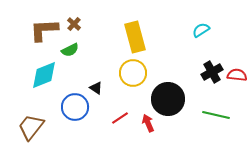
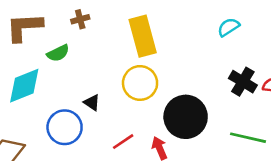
brown cross: (74, 24) -> (80, 19), moved, turned 32
black cross: (212, 72) -> (243, 82), turned -30

